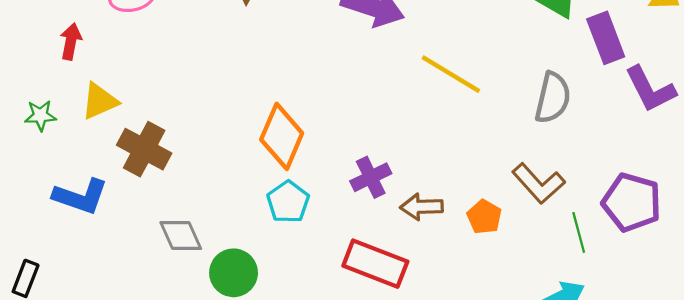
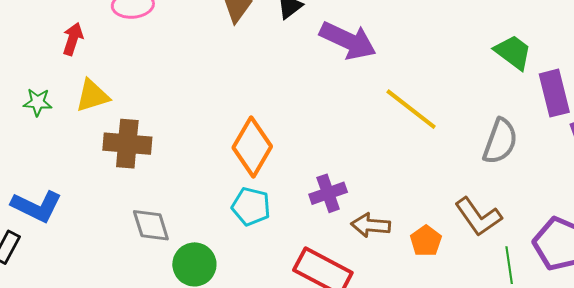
brown cross: (144, 149) -> (127, 144), turned -30
blue L-shape: (81, 196) -> (37, 206), moved
cyan pentagon: (288, 202) -> (251, 207), turned -30

